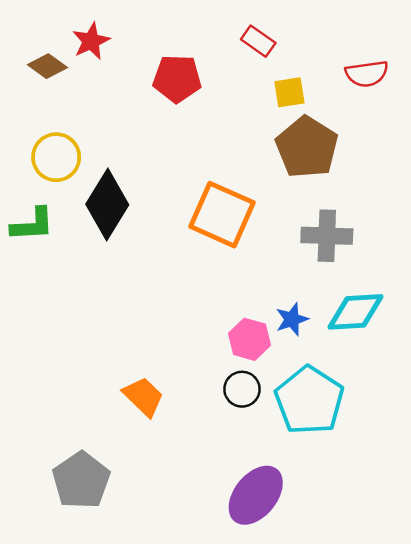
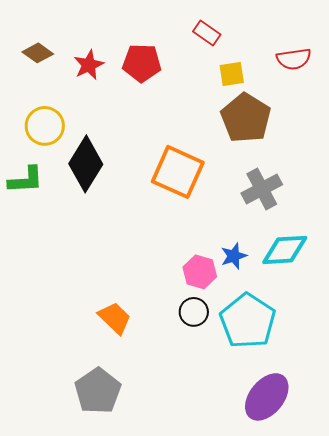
red star: (91, 41) -> (89, 65), moved
gray cross: (327, 236) -> (262, 189), turned -30
gray pentagon: (81, 480) -> (98, 391), moved
purple ellipse: (256, 495) -> (267, 397), moved

